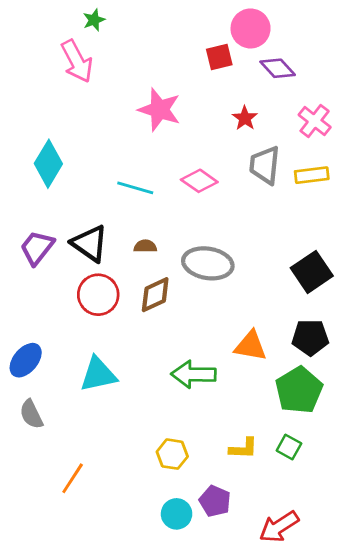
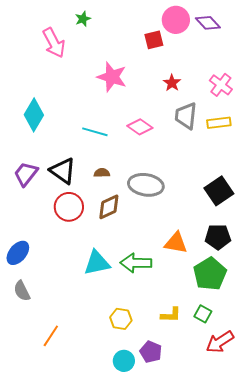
green star: (94, 20) -> (83, 19), moved
purple diamond: (278, 68) -> (208, 23), moved
cyan triangle: (98, 374) -> (97, 263), moved
red arrow: (279, 527) -> (220, 342), moved

